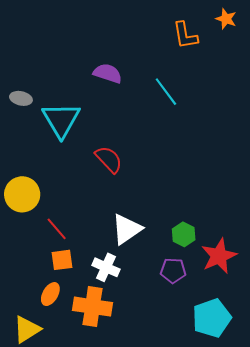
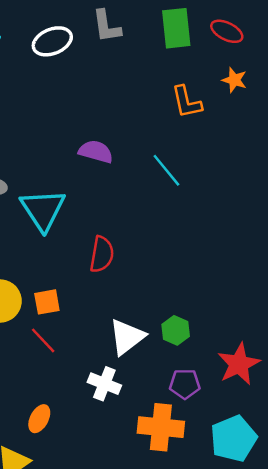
red semicircle: (109, 159) -> (102, 254), turned 56
green hexagon: (184, 234) -> (176, 330), moved
orange square: (62, 260) -> (47, 302), moved
orange cross: (93, 307) -> (161, 427), moved

